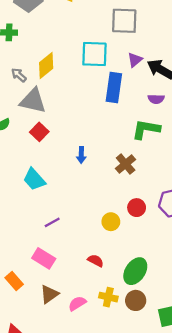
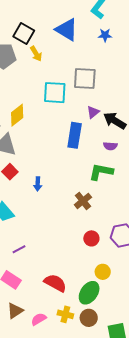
cyan square: (94, 54) -> (55, 93), moved
blue arrow: (81, 155) -> (38, 184), moved
yellow circle: (111, 222) -> (103, 272), moved
red semicircle: (96, 261) -> (55, 283), size x1.6

